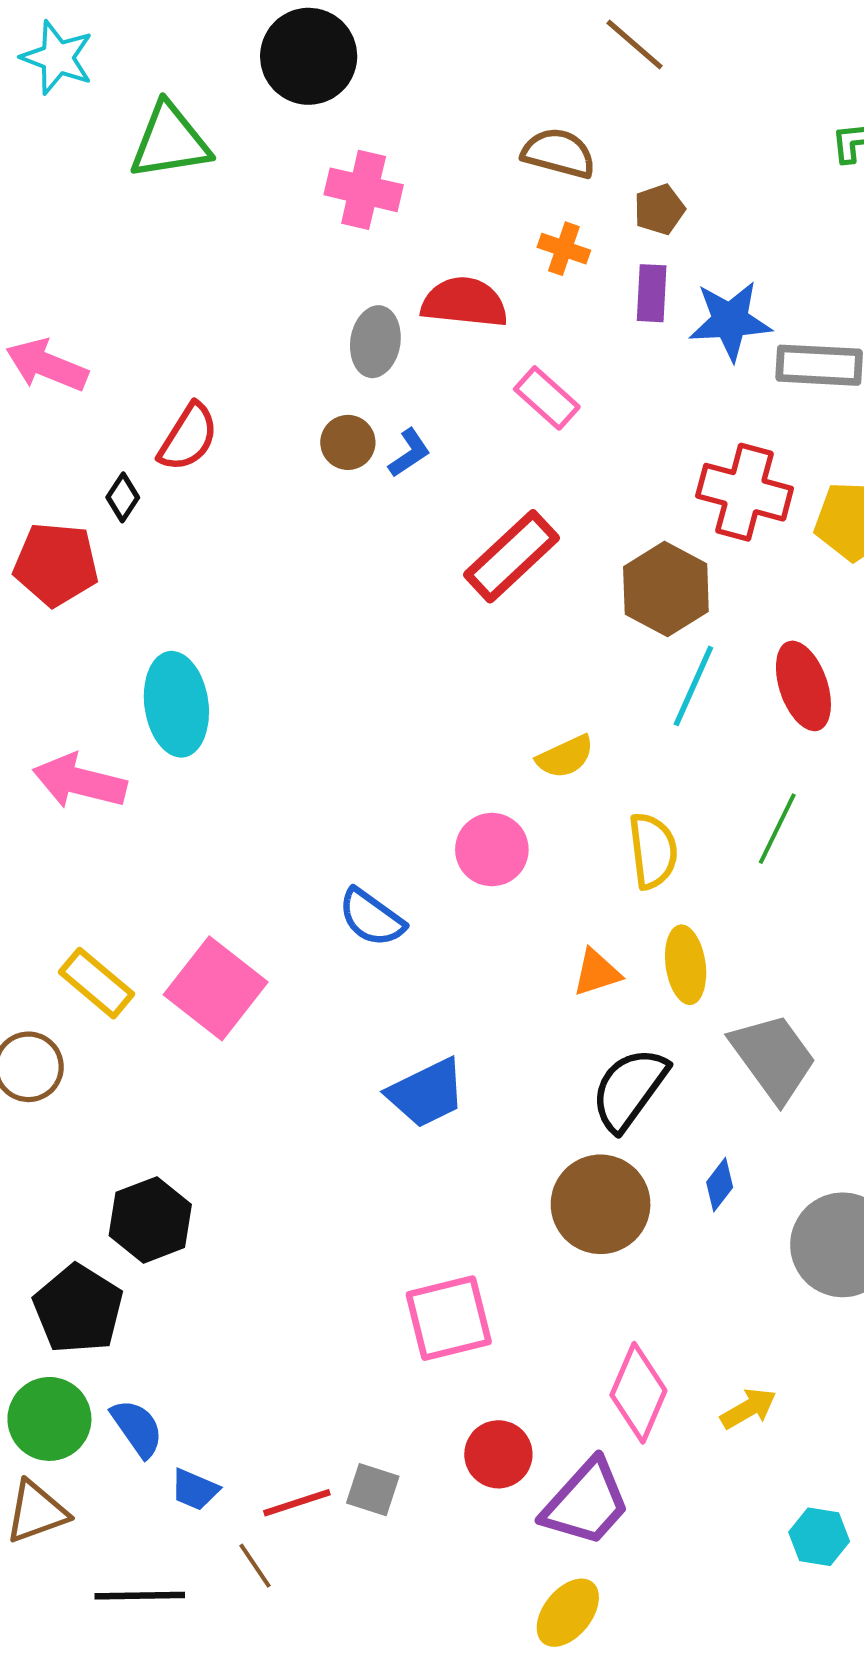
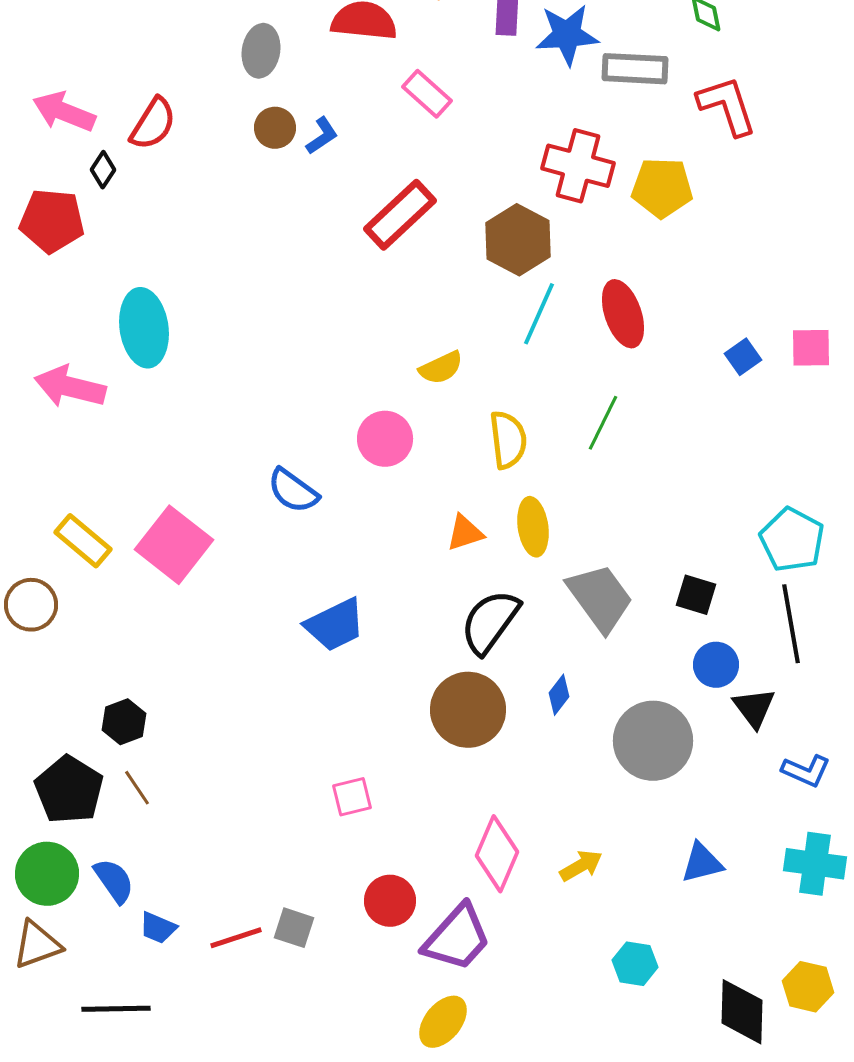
gray ellipse: (375, 342) -> (261, 51), moved
pink arrow: (47, 365) -> (64, 112), moved
black hexagon: (150, 1220) -> (124, 722), size x0.7
pink square: (449, 1318) -> (352, 797), size x0.6
brown line: (255, 1566) -> (137, 788), moved

